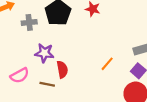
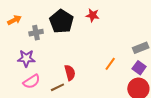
purple star: (44, 53) -> (26, 58), moved
brown line: (47, 84) -> (57, 87), turned -32

